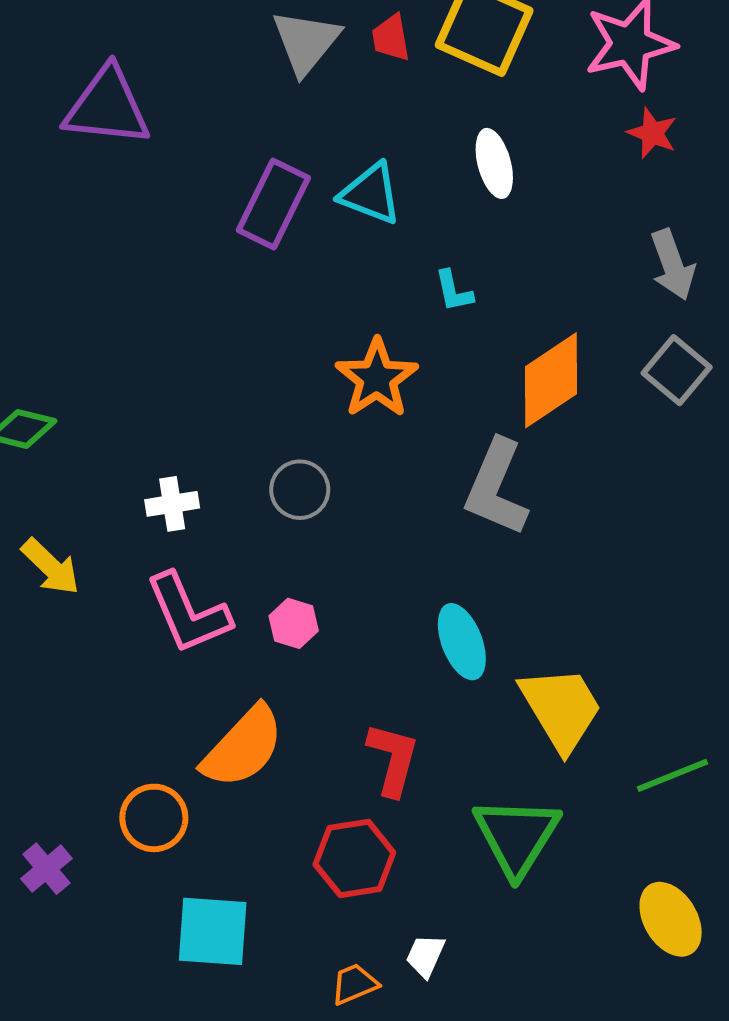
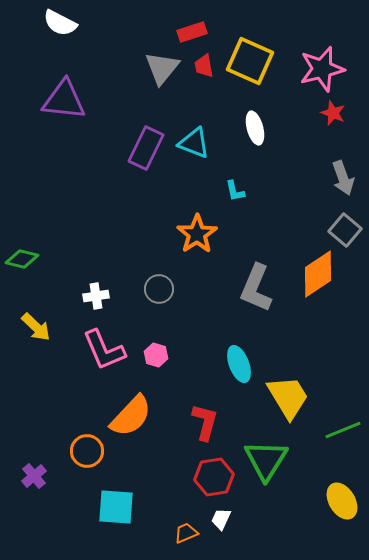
orange diamond: (551, 380) -> (318, 274), moved
red hexagon: (354, 858) -> (214, 477), moved

